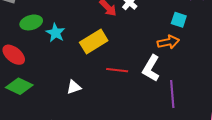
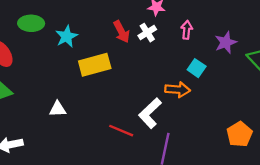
cyan star: (55, 33) -> (67, 36), moved
red line: (117, 70) -> (121, 131), moved

